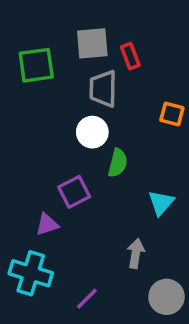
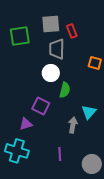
purple square: (74, 192) -> (41, 106), turned -36
gray arrow: (136, 253) -> (73, 125), moved
purple line: (87, 299) -> (60, 154), moved, turned -48

